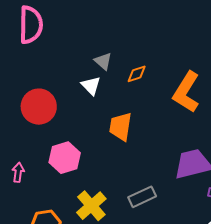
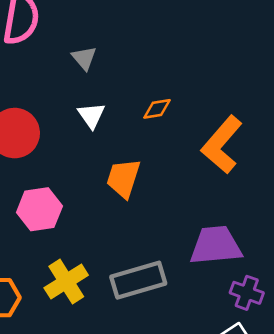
gray triangle: (103, 61) -> (84, 58), moved
gray rectangle: (142, 197) -> (138, 280), size x1.4

